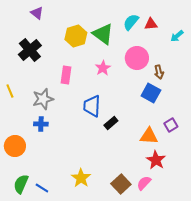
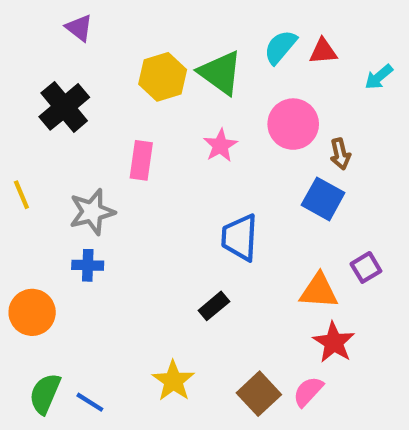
blue trapezoid: (92, 106) -> (240, 237), moved
black rectangle: (111, 123) -> (214, 306), moved

